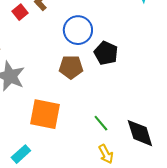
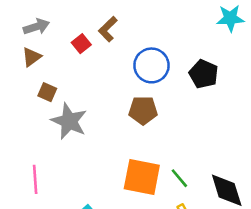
black pentagon: (106, 53) -> (204, 74), moved
orange square: (45, 114) -> (142, 177), moved

